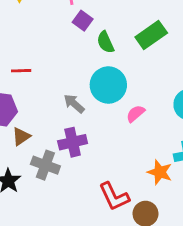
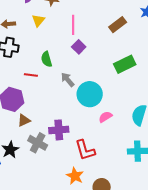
green semicircle: (105, 42) -> (46, 59), moved
gray arrow: (74, 104) -> (68, 80), moved
orange star: (160, 172) -> (75, 176), moved
red L-shape: (114, 197) -> (85, 150), moved

